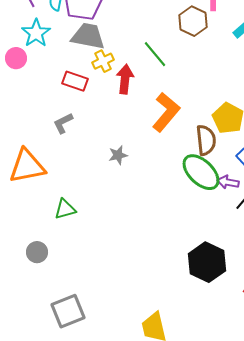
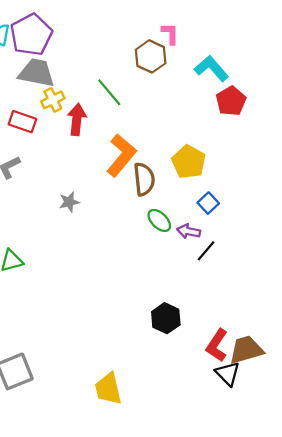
brown semicircle: (206, 140) -> (144, 179), moved
green ellipse: (201, 172) -> (159, 220), size x0.6
black hexagon: (207, 262) -> (166, 318), size x0.7

